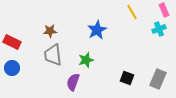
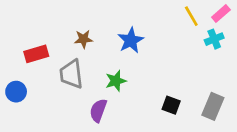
pink rectangle: (164, 10) -> (221, 13), turned 72
yellow line: (132, 12) -> (191, 16), moved
brown star: (50, 31) -> (83, 39), moved
red rectangle: (12, 42) -> (36, 54), moved, turned -42

